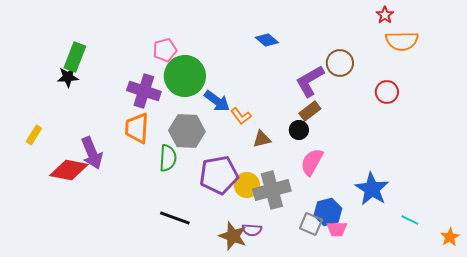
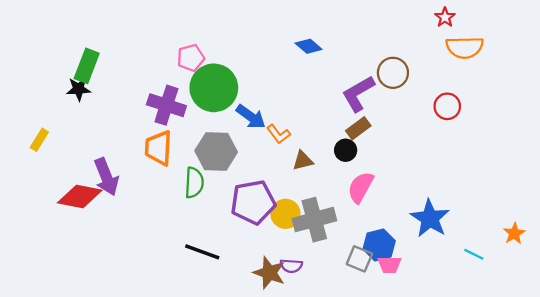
yellow rectangle: (34, 135) -> (39, 140), moved
orange star: (450, 237) -> (514, 233), moved

